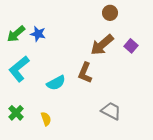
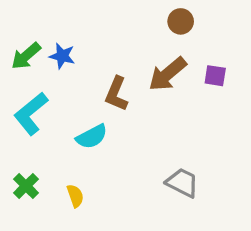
purple square: (131, 46) -> (215, 76), turned -32
brown L-shape: (85, 73) -> (116, 94), moved

